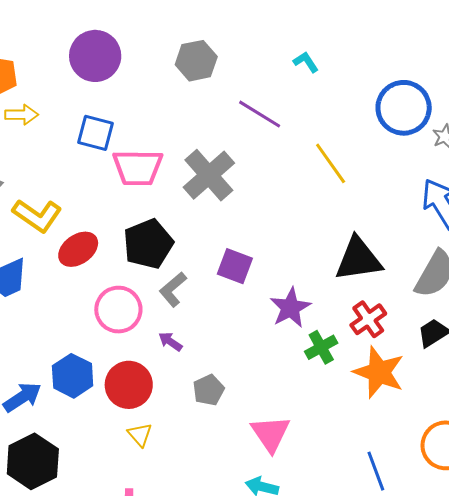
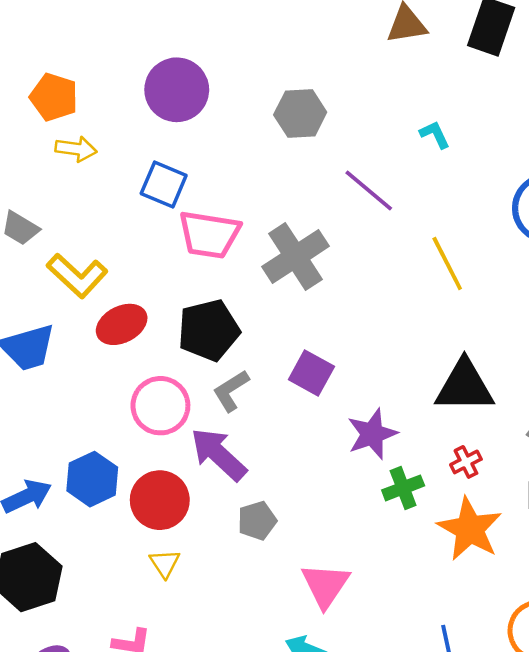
red cross: (368, 319) -> (466, 462), size x0.7
purple arrow: (170, 342) -> (219, 454), size x2.0

